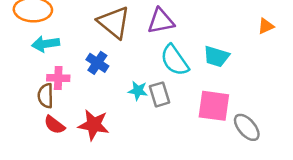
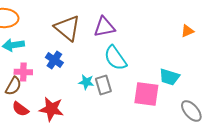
cyan trapezoid: (216, 56) -> (169, 77), moved
brown semicircle: (46, 96) -> (13, 86), turned -150
gray ellipse: (247, 127) -> (191, 111), moved

